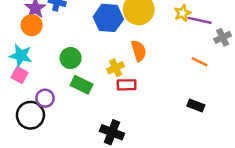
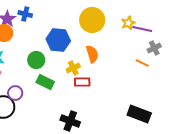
blue hexagon: (108, 18) -> (58, 40), moved
gray cross: (223, 37) -> (154, 48), moved
black rectangle: (196, 105) -> (139, 114), moved, size x1.6

